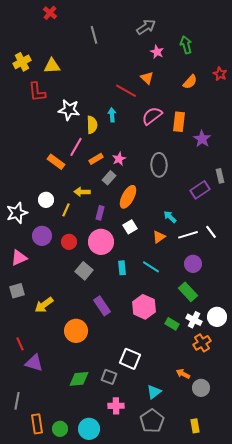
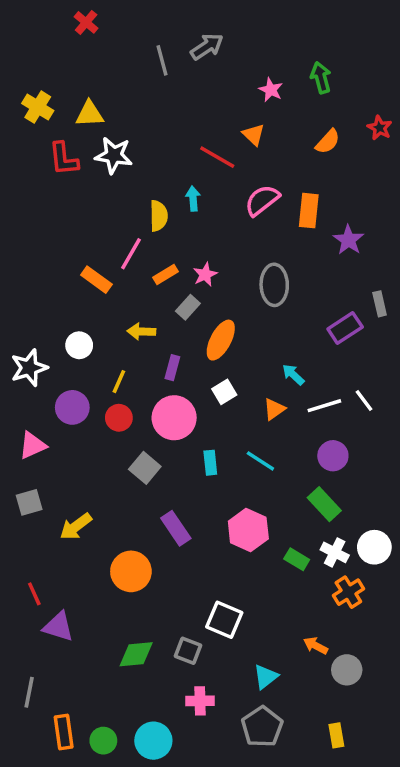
gray arrow: (146, 27) -> (207, 47), moved
yellow cross: (22, 62) -> (38, 107), turned -30
white star: (69, 110) -> (114, 155), moved
yellow line: (66, 210) -> (119, 382), moved

